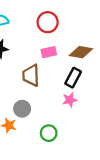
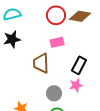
brown diamond: (81, 52) -> (80, 16), moved
gray circle: (22, 109) -> (54, 93), moved

